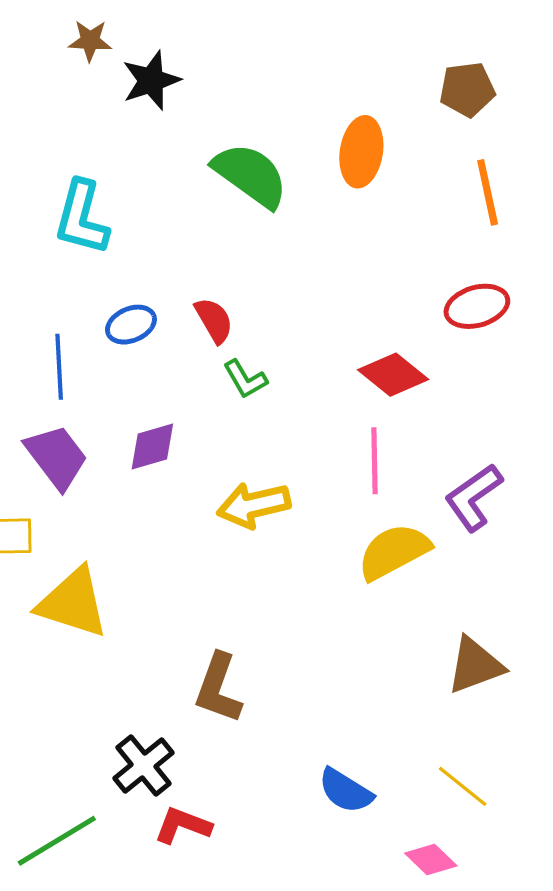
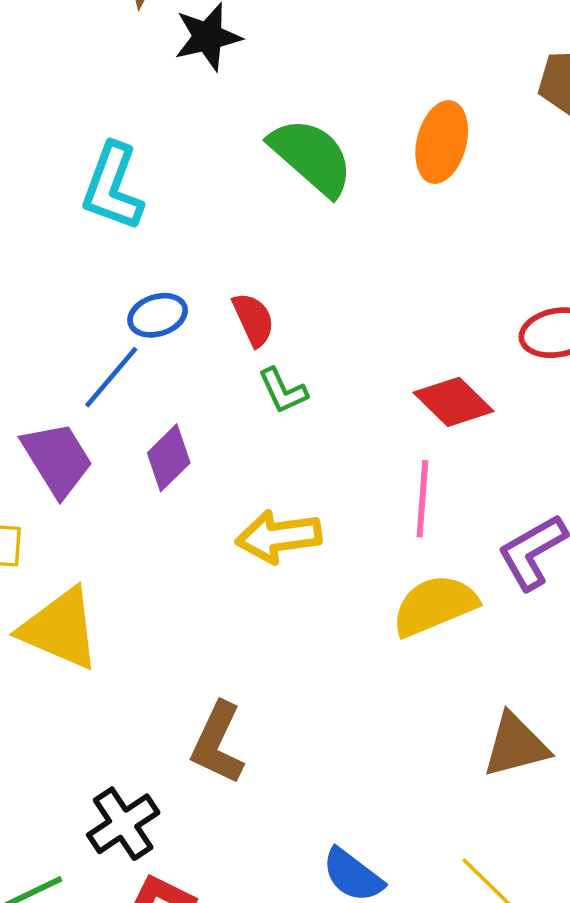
blue line: (59, 367) -> (111, 377), moved, turned 38
purple diamond: (152, 446) -> (169, 458), turned -34

